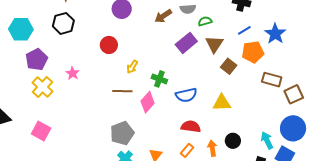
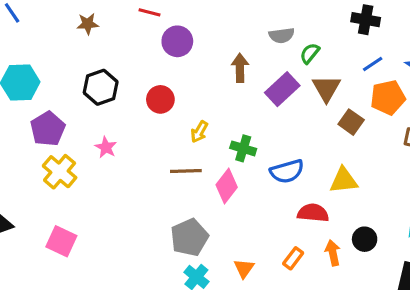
brown arrow: (163, 16) -> (240, 68), moved, turned 126
green semicircle: (205, 21) -> (310, 53), turned -32
black hexagon: (63, 23) -> (101, 87), moved
red semicircle: (191, 127) -> (313, 213), moved

